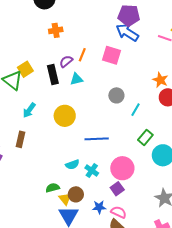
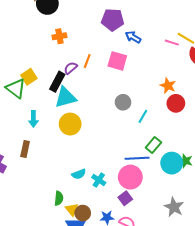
purple pentagon: (129, 15) -> (113, 20), moved
blue arrow: (127, 32) -> (133, 37), size x0.7
black rectangle: (53, 75) -> (57, 82), turned 42
cyan triangle: (76, 79) -> (65, 97), moved, size x1.6
cyan arrow: (29, 110) -> (33, 119), turned -35
blue line: (97, 139) -> (137, 158), moved
green semicircle: (53, 188) -> (59, 198), turned 112
brown circle: (76, 194) -> (83, 213), moved

